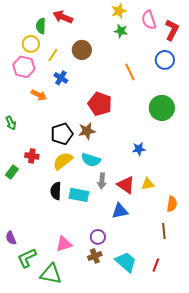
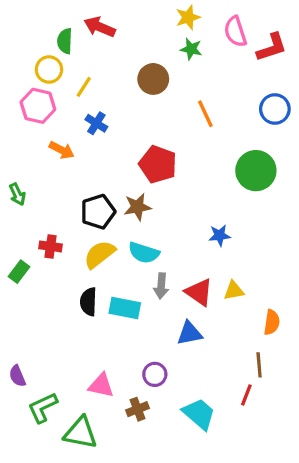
red L-shape: (172, 30) -> (272, 47), turned 45
brown circle: (82, 50) -> (153, 79), moved
blue circle: (165, 60) -> (275, 109), moved
pink triangle: (64, 244) -> (101, 385), turned 30
brown cross: (95, 256) -> (137, 409), moved
red line: (156, 265) -> (246, 395), moved

